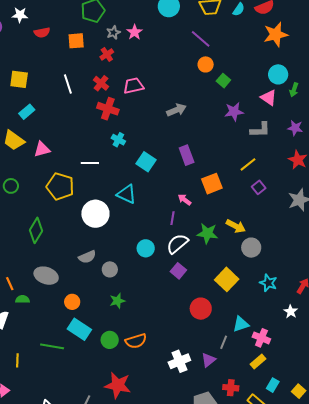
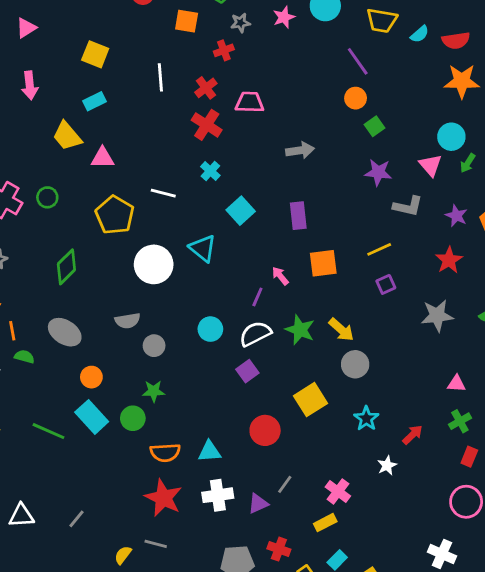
pink star: (135, 32) -> (284, 17), moved
cyan triangle: (241, 324) -> (210, 451), moved
green circle: (110, 340) -> (133, 418), moved
red star: (118, 385) -> (163, 498), moved

